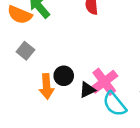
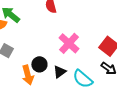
pink cross: (104, 82) -> (69, 43), moved

